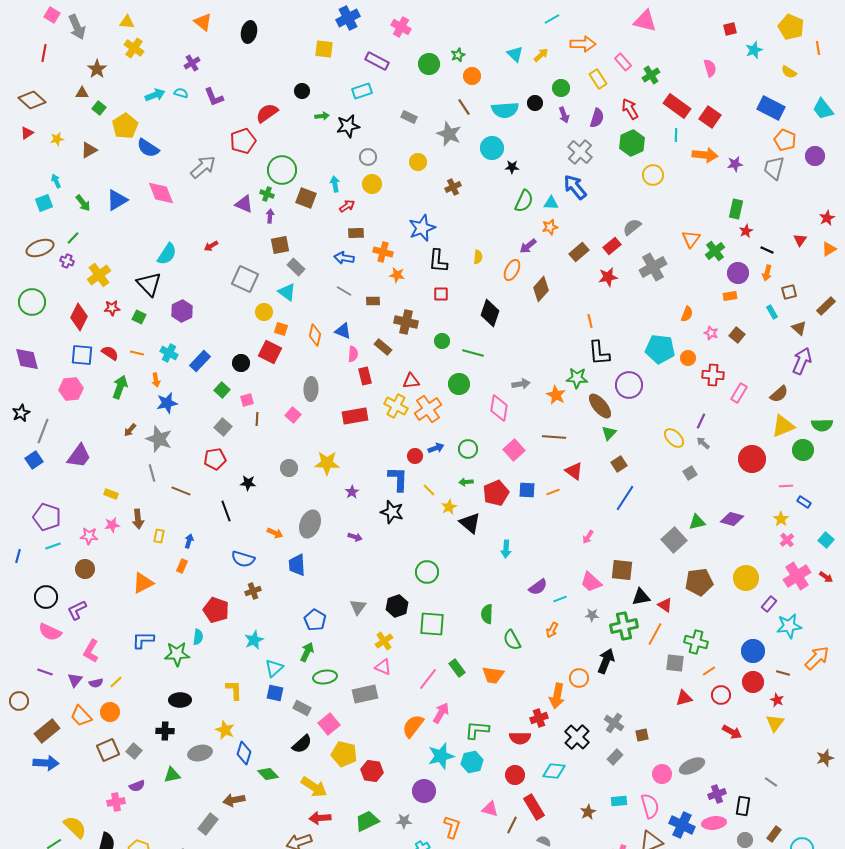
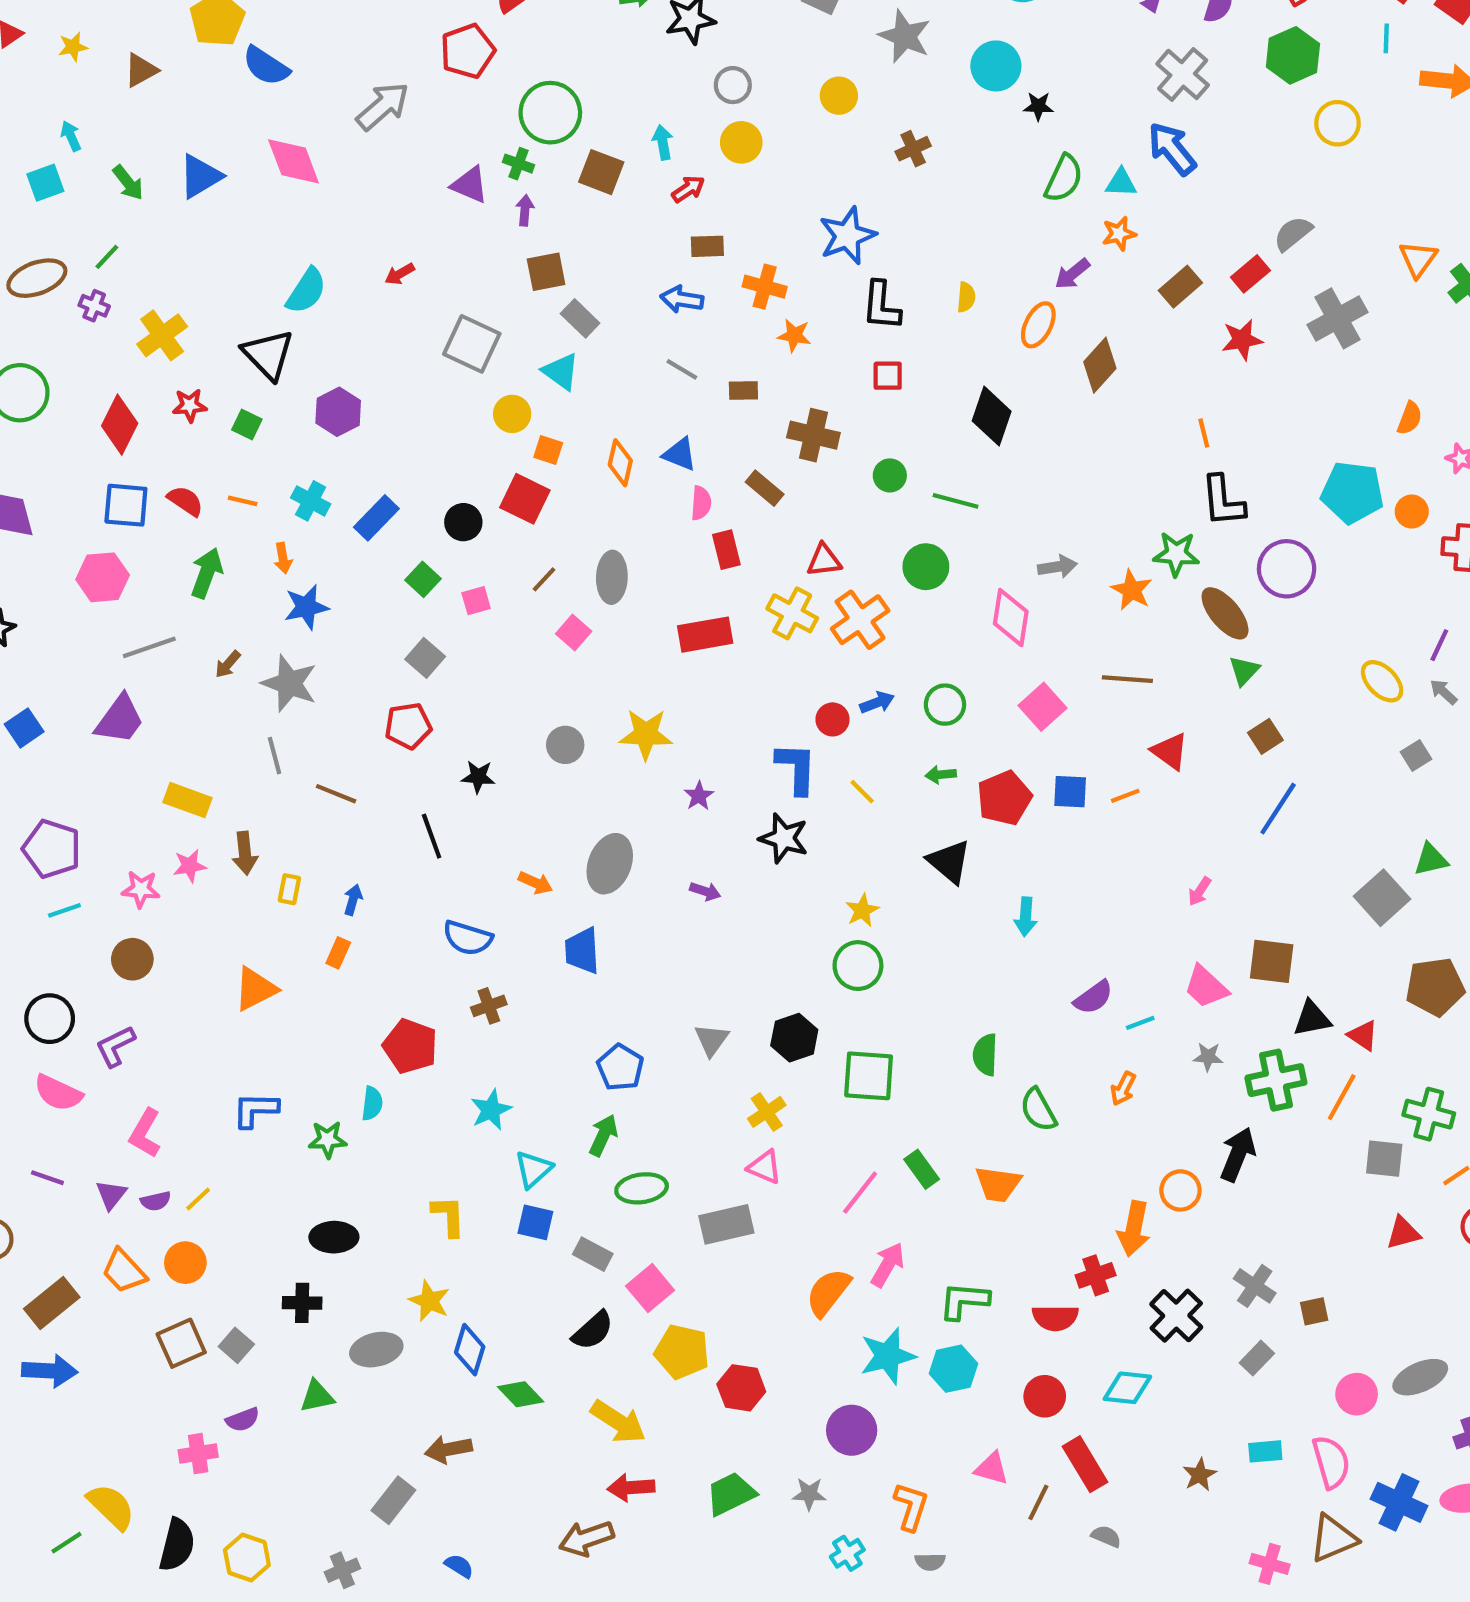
brown line: (257, 419) -> (544, 579), moved, turned 40
gray line: (43, 431) -> (149, 647), moved, turned 50
yellow rectangle: (111, 494) -> (188, 800), size x1.5
yellow star: (449, 507) -> (862, 910), moved
green star: (177, 654) -> (328, 1140), size x0.7

